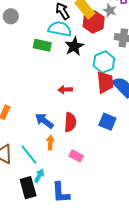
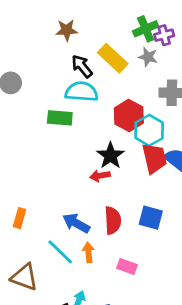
red hexagon: (94, 22) -> (129, 115), moved
black star: (74, 46) -> (110, 156), moved
blue square: (107, 122) -> (151, 218), moved
cyan line: (29, 155) -> (60, 252), moved

